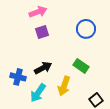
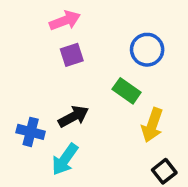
green rectangle: (81, 66) -> (127, 91), moved
yellow arrow: (64, 86) -> (152, 125), moved

